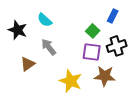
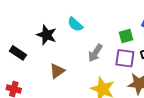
green square: (93, 31) -> (126, 36), turned 32
gray arrow: (49, 47) -> (95, 53), moved, turned -108

